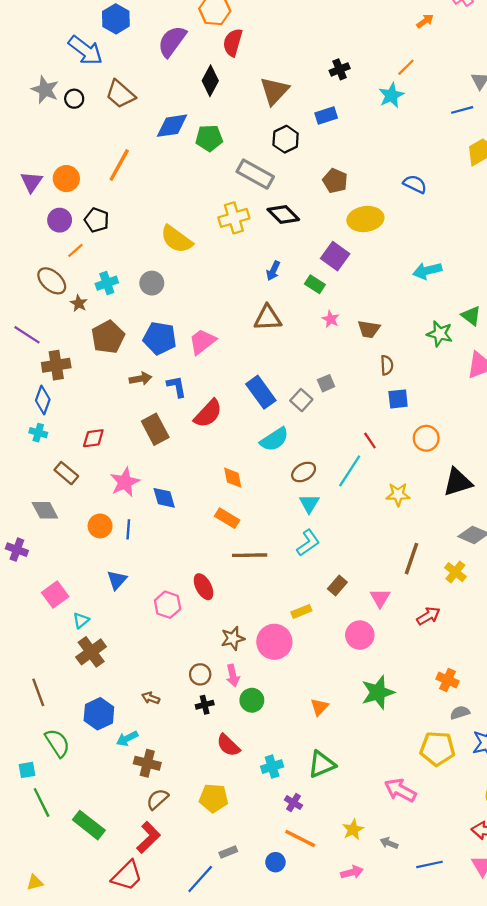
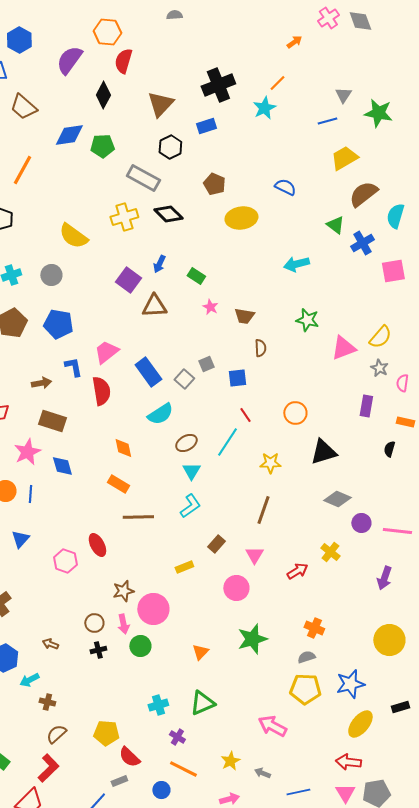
black cross: (340, 69) -> (218, 85), size x1.8
purple square: (335, 256) -> (128, 280), moved
green triangle: (471, 316) -> (335, 225), moved
pink trapezoid: (202, 342) -> (106, 352), moved
brown arrow: (141, 379) -> (41, 383), moved
blue square: (398, 399) -> (237, 378), moved
red semicircle: (208, 414) -> (101, 391), turned -52
brown rectangle: (155, 429) -> (52, 421), moved, turned -44
brown line: (412, 559) -> (263, 510), moved
yellow cross: (455, 572) -> (330, 552), moved
pink circle: (274, 642) -> (153, 609), moved
gray semicircle: (460, 713) -> (306, 657), moved
red semicircle: (228, 745) -> (129, 757), moved
brown cross: (147, 763) -> (47, 702), size x0.7

